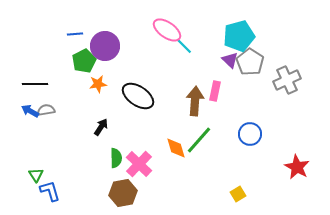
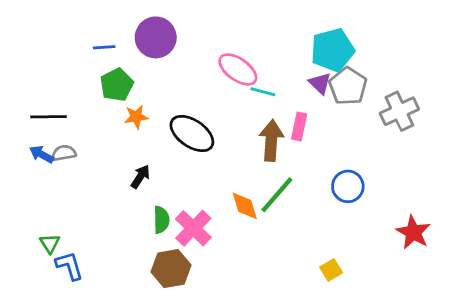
pink ellipse: (167, 30) -> (238, 69), moved
purple circle: (105, 46) -> (156, 37), moved
cyan line: (184, 46) -> (263, 92), moved, turned -30

